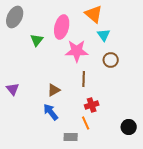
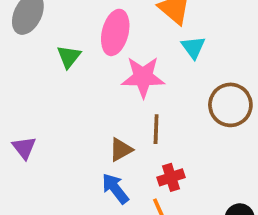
brown circle: (111, 60) -> (230, 105), moved, size x1.5
brown triangle: (54, 90) -> (121, 150), moved
blue arrow: (51, 112) -> (115, 189), moved

